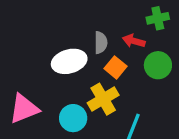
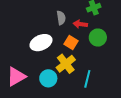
gray semicircle: (101, 43) -> (61, 18), moved

